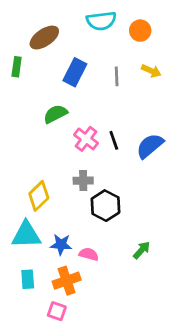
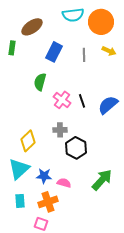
orange circle: (140, 31) -> (101, 22), size x1.6
green semicircle: (55, 114) -> (40, 82), turned -48
cyan triangle: (26, 235) -> (19, 169), turned -40
green arrow: (142, 250) -> (102, 180), size x1.6

